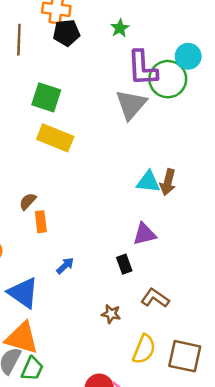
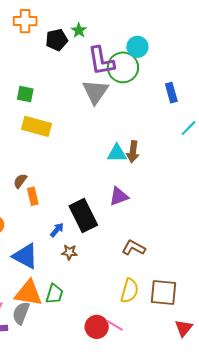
black pentagon: (66, 33) -> (57, 40), moved
green square: (46, 97) -> (25, 94), size x0.7
black rectangle: (124, 264) -> (83, 216), moved, size x2.0
brown star: (111, 314) -> (69, 252), moved
green trapezoid: (32, 369) -> (54, 294), moved

